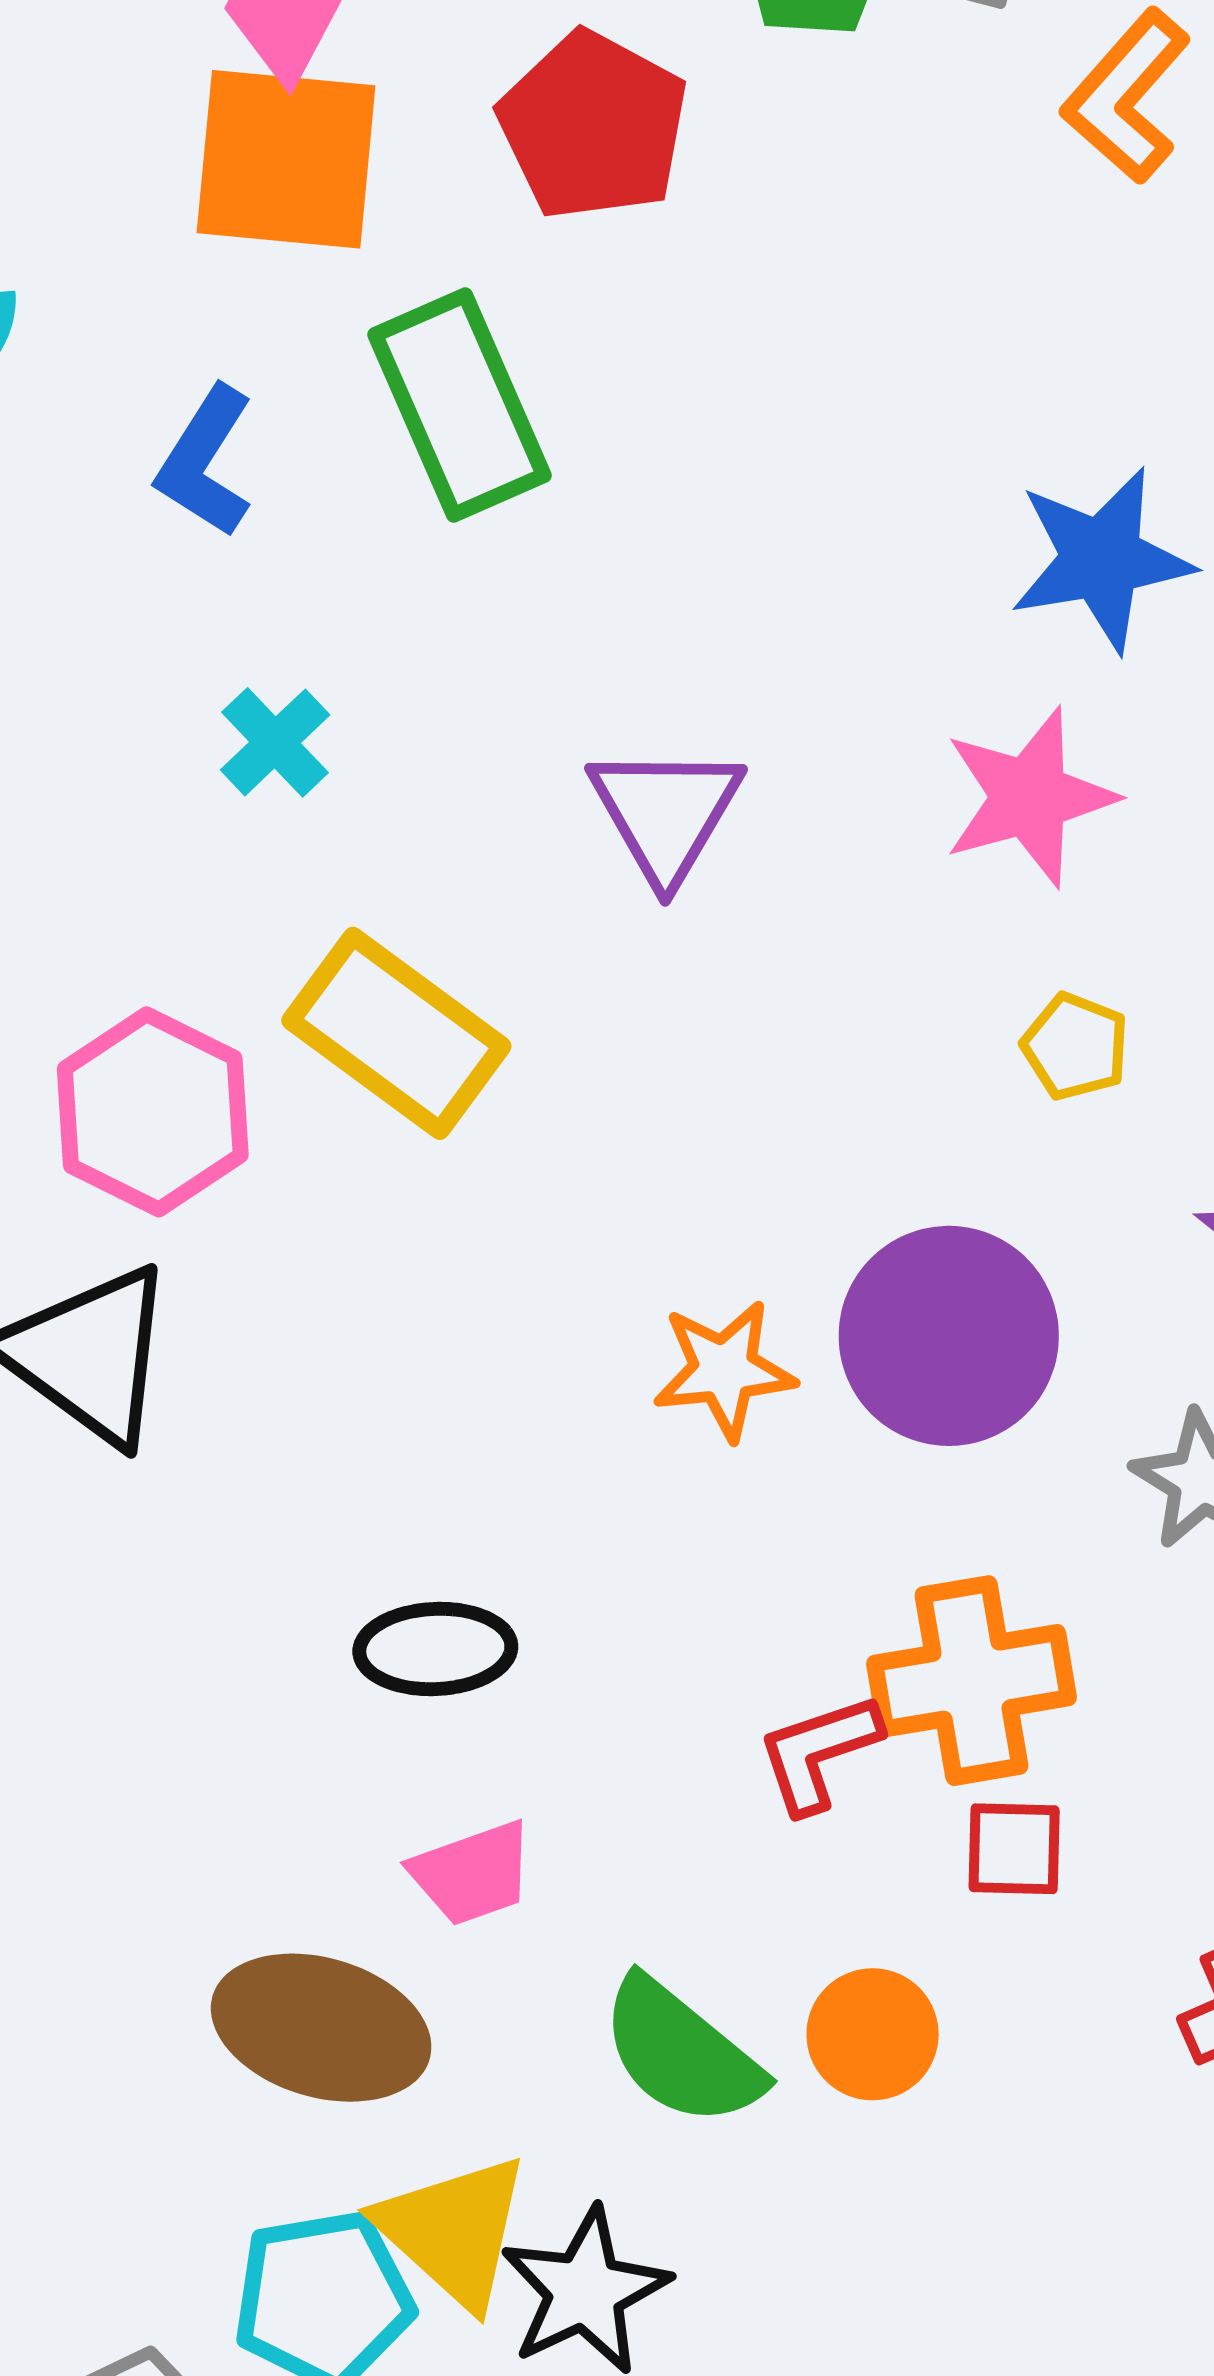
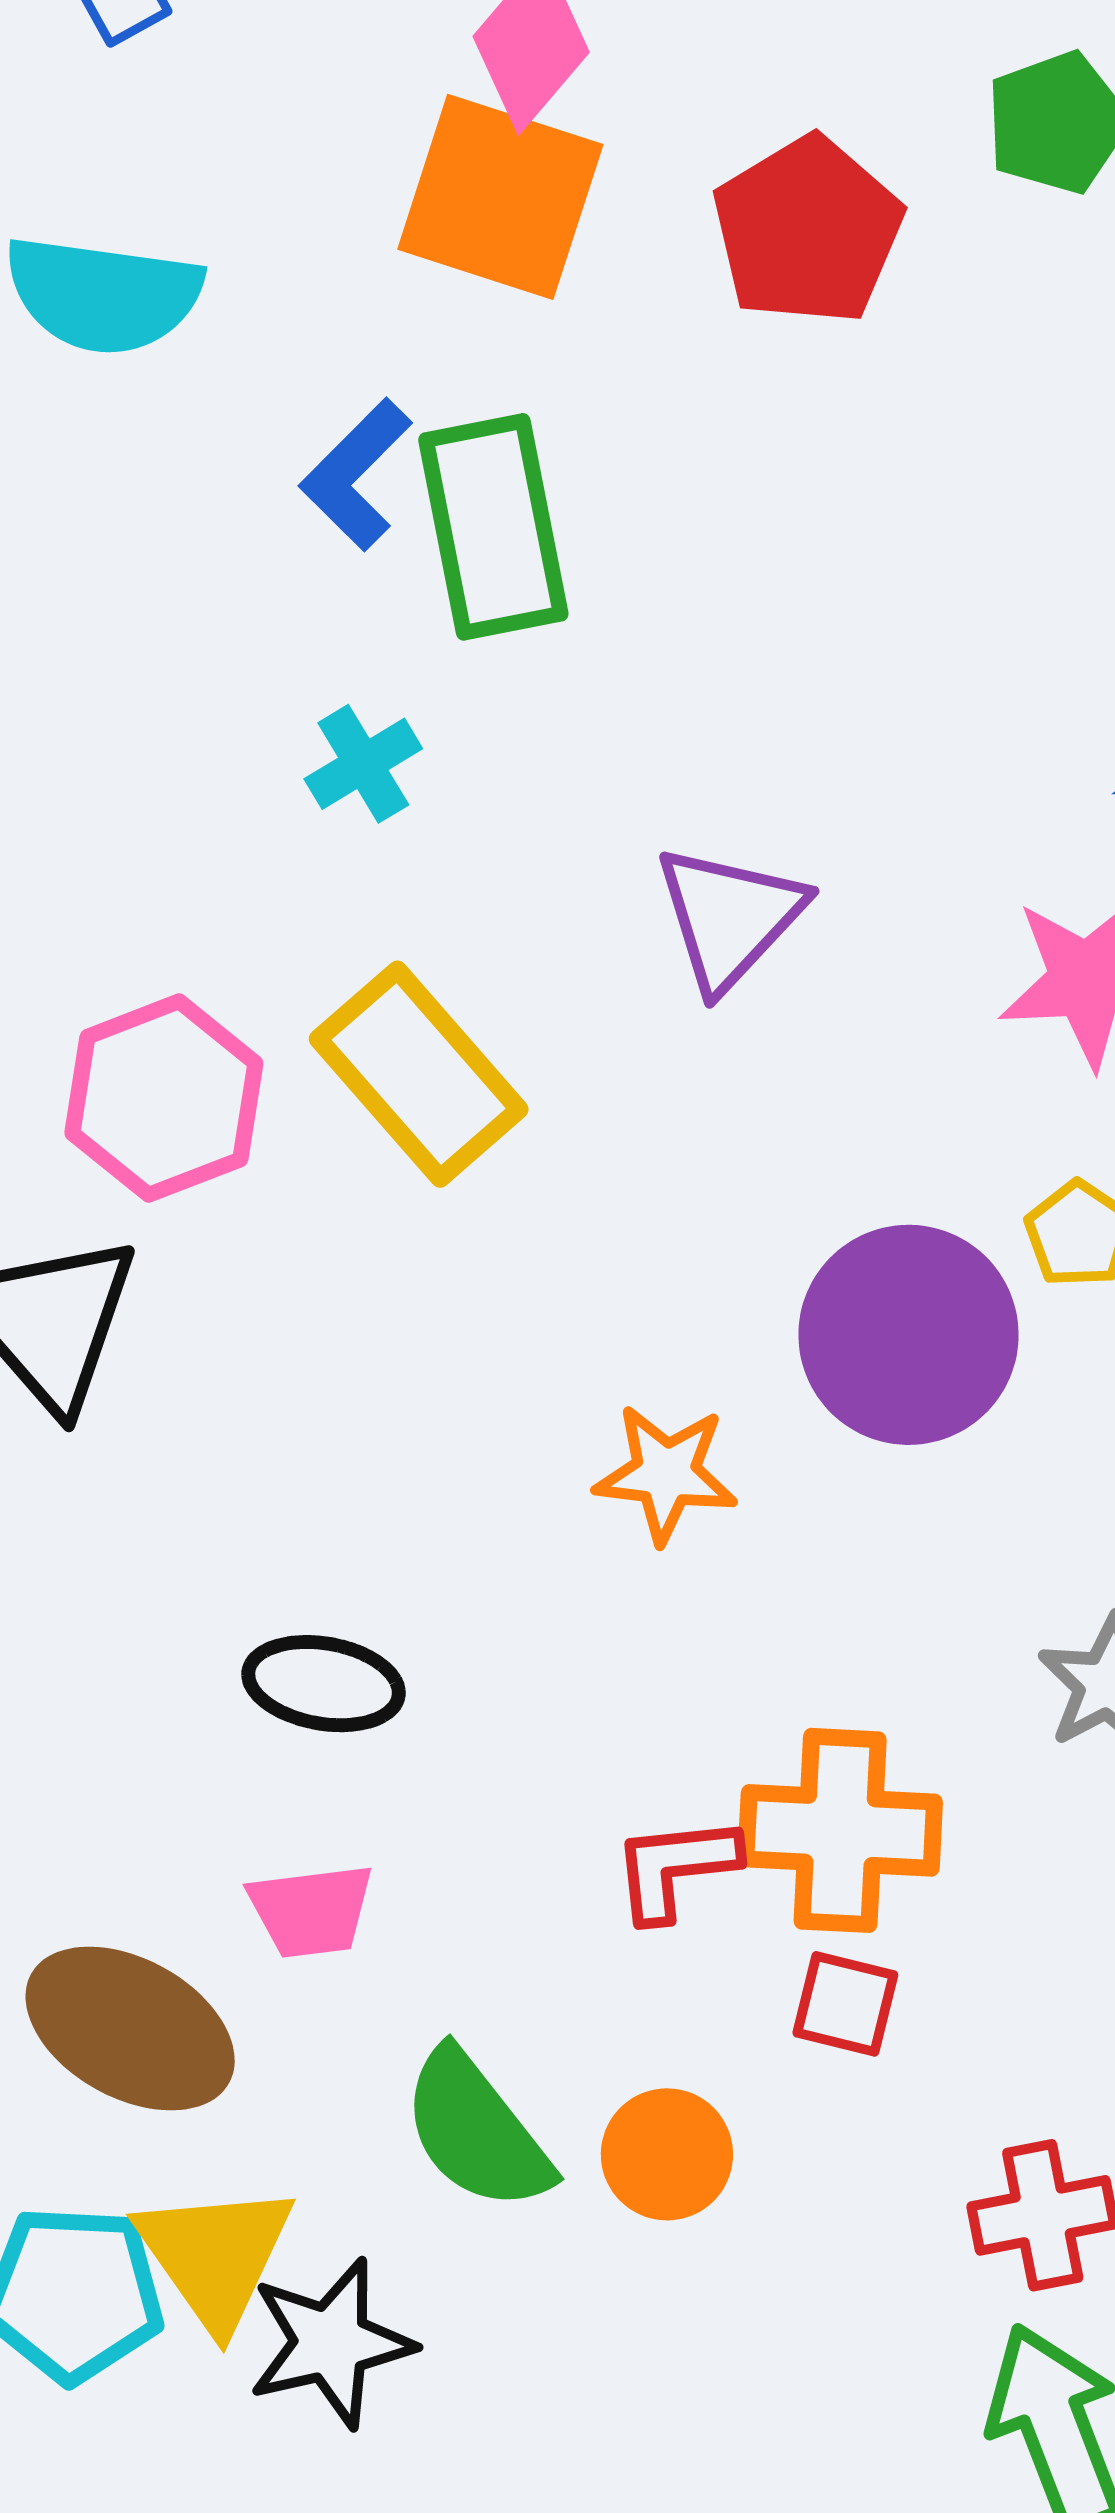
green rectangle: (460, 405) -> (493, 527), moved
purple circle: (949, 1336) -> (908, 1335), moved

